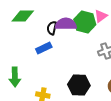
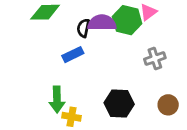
green arrow: (15, 77) -> (57, 100), moved

